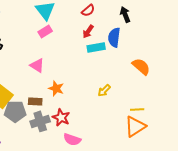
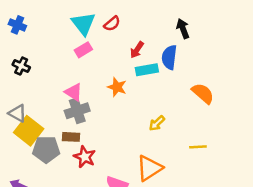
red semicircle: (88, 10) -> (112, 24), moved
orange star: (56, 88) -> (117, 87), moved
red star: (61, 117) -> (85, 157), moved
gray cross: (40, 121) -> (77, 111), moved
orange triangle: (135, 126) -> (149, 168), moved

